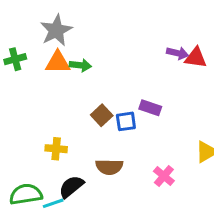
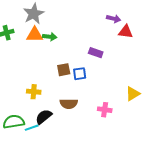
purple arrow: (178, 53) -> (114, 19), moved
purple rectangle: (150, 108) -> (96, 53), moved
brown square: (102, 115) -> (64, 70), turned 32
pink cross: (164, 176) -> (105, 110), turned -32

